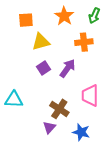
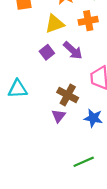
yellow triangle: (41, 42) -> (55, 24), moved
purple arrow: (67, 68) -> (73, 50), turned 102

